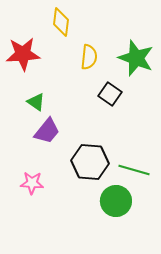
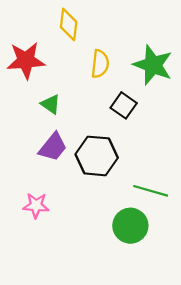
green triangle: (36, 102) -> (51, 104), moved
black hexagon: (90, 162) -> (97, 156), moved

